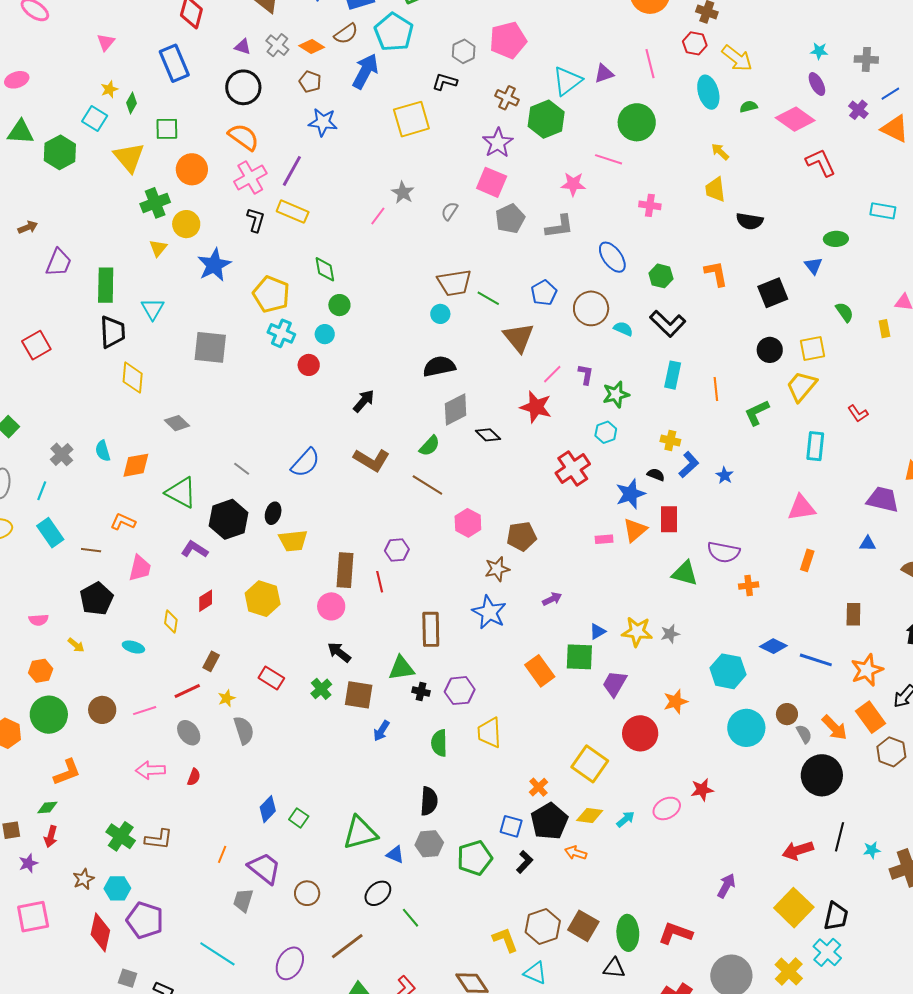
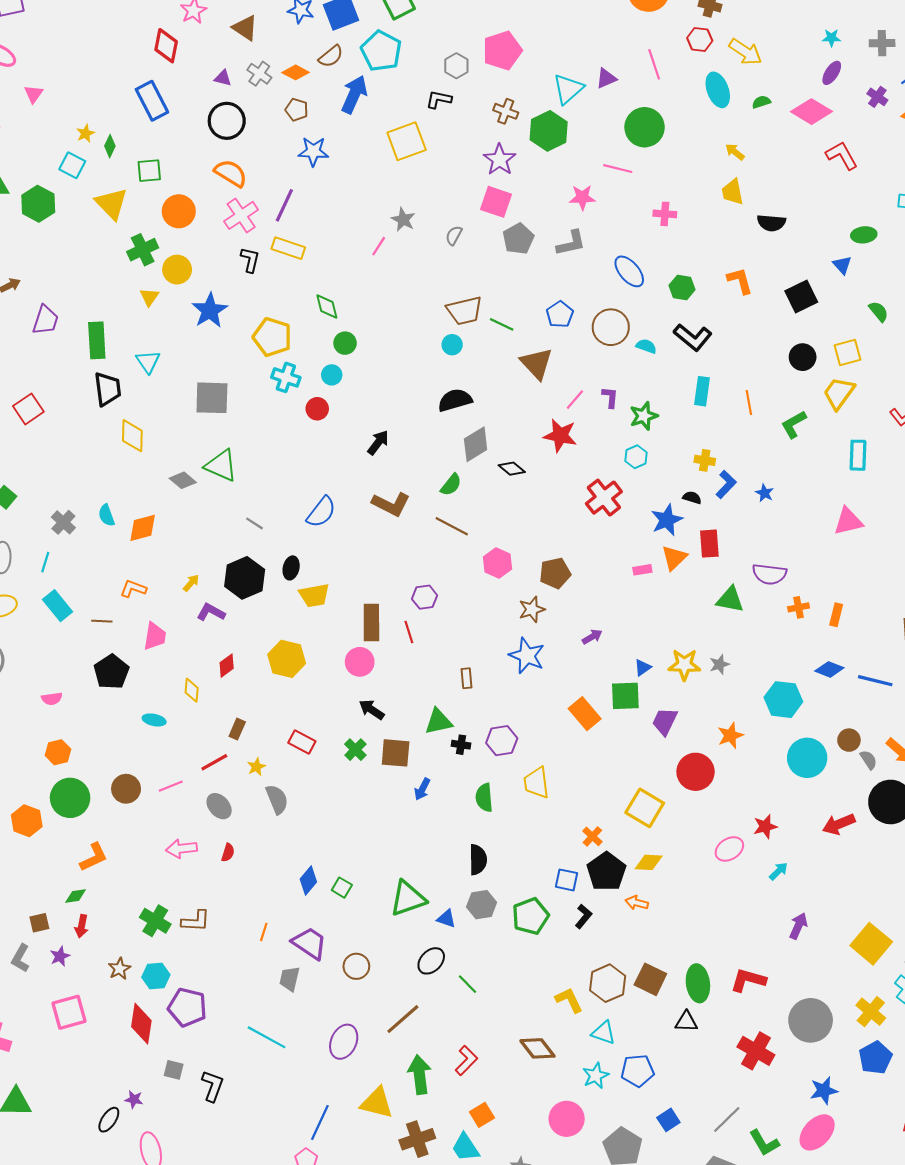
pink triangle: (106, 42) -> (34, 94), moved
purple ellipse: (817, 84) -> (832, 73), turned 65
green triangle: (181, 493) -> (221, 465), moved
orange rectangle: (807, 560) -> (836, 615), moved
brown rectangle: (431, 629) -> (467, 678), size x0.6
yellow arrow: (76, 645) -> (191, 583), moved, turned -84
cyan arrow: (626, 819) -> (778, 871), moved
red arrow: (798, 850) -> (839, 824), moved

